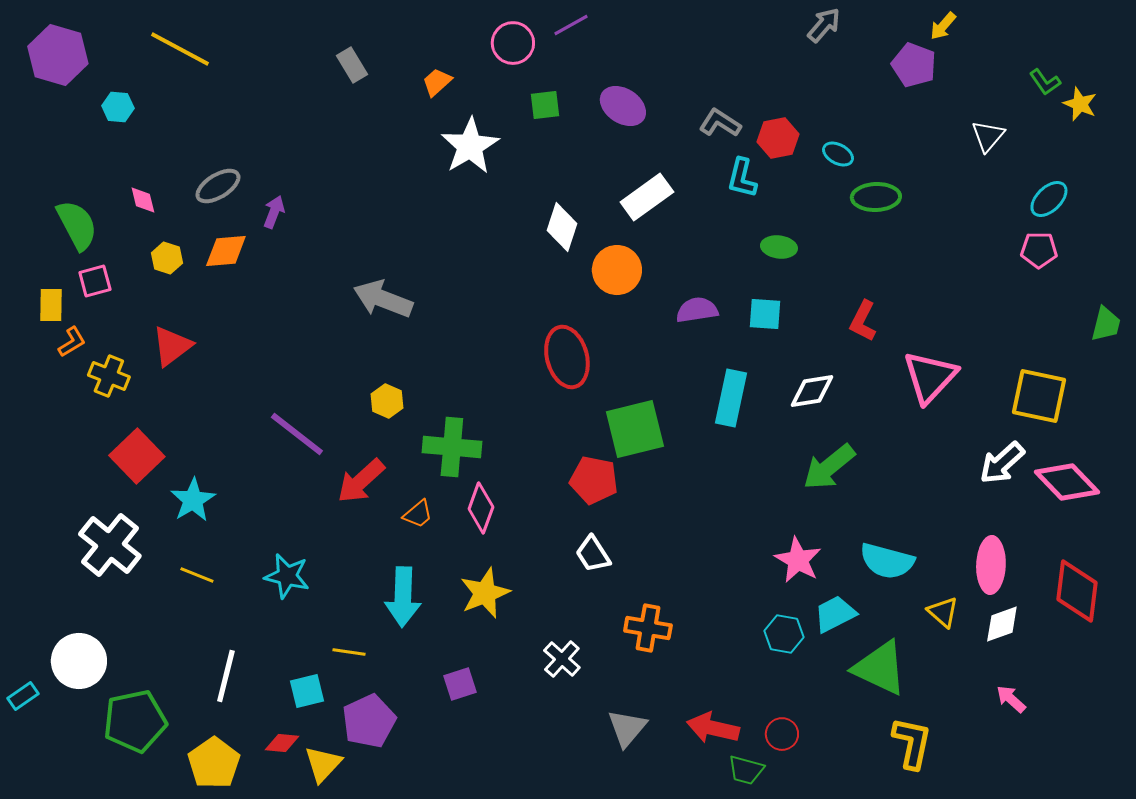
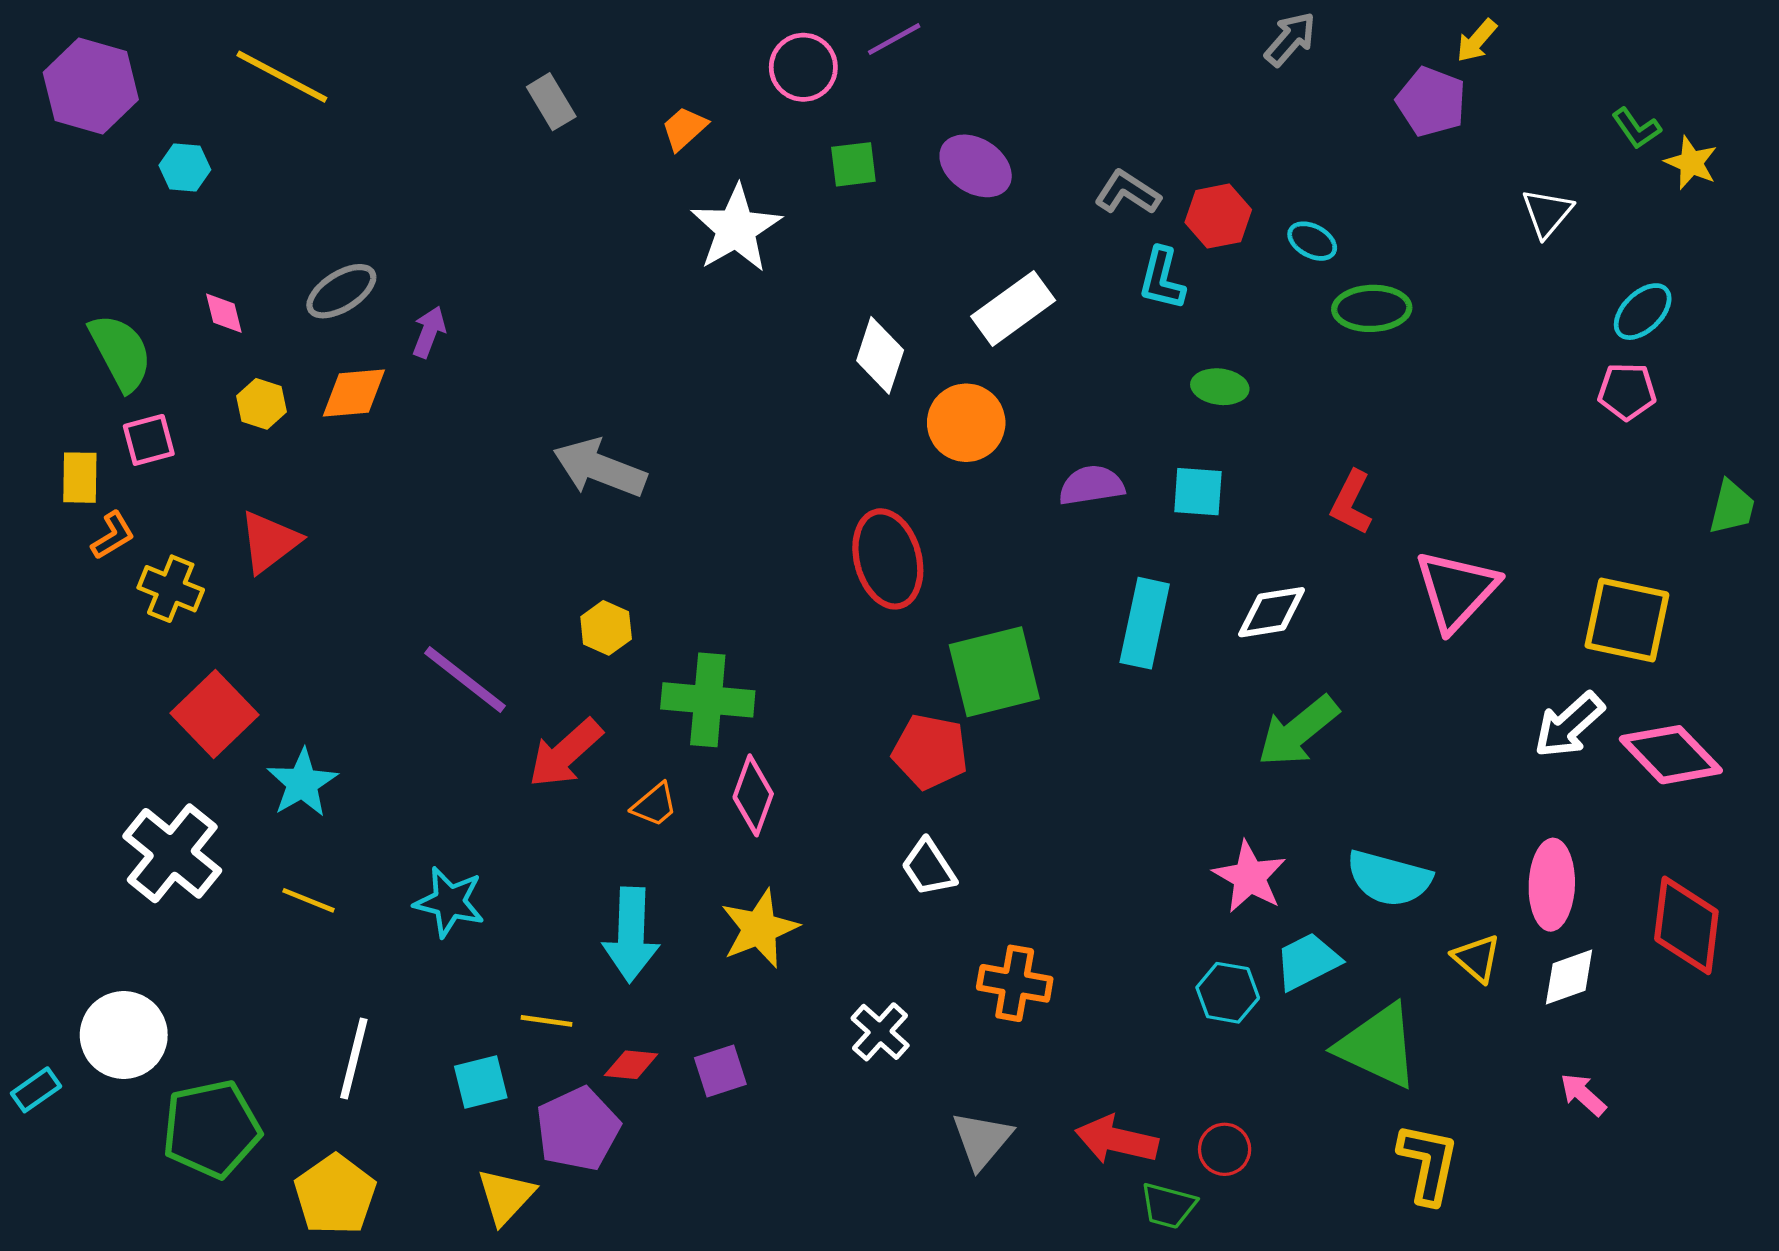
red diamond: (282, 743) -> (631, 1065), moved

